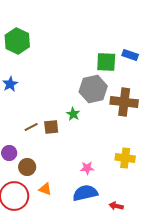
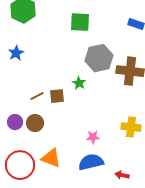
green square: (106, 62) -> (80, 22), moved
brown circle: (27, 167) -> (35, 123), moved
orange triangle: (45, 189) -> (51, 158), size x1.5

